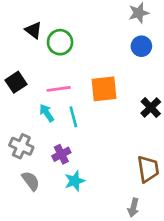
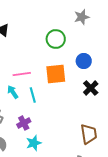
green circle: (60, 42) -> (56, 39), moved
blue circle: (141, 46) -> (84, 61), moved

